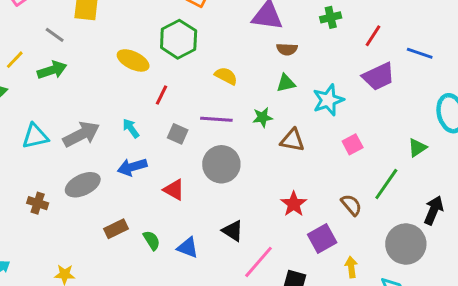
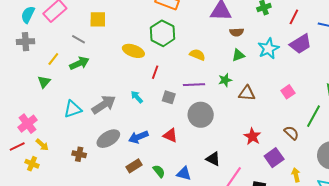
cyan star: (328, 100) -> (268, 49), moved
blue arrow: (132, 167) -> (138, 137), moved

